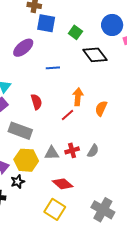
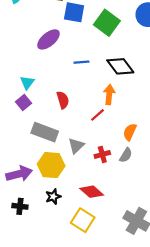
green square: (75, 32) -> (107, 23), size x1.6
black diamond: (95, 55) -> (120, 66), moved
orange semicircle: (101, 108) -> (130, 132), moved
gray triangle: (52, 153) -> (76, 146), moved, turned -42
black star: (18, 182) -> (53, 197), moved

